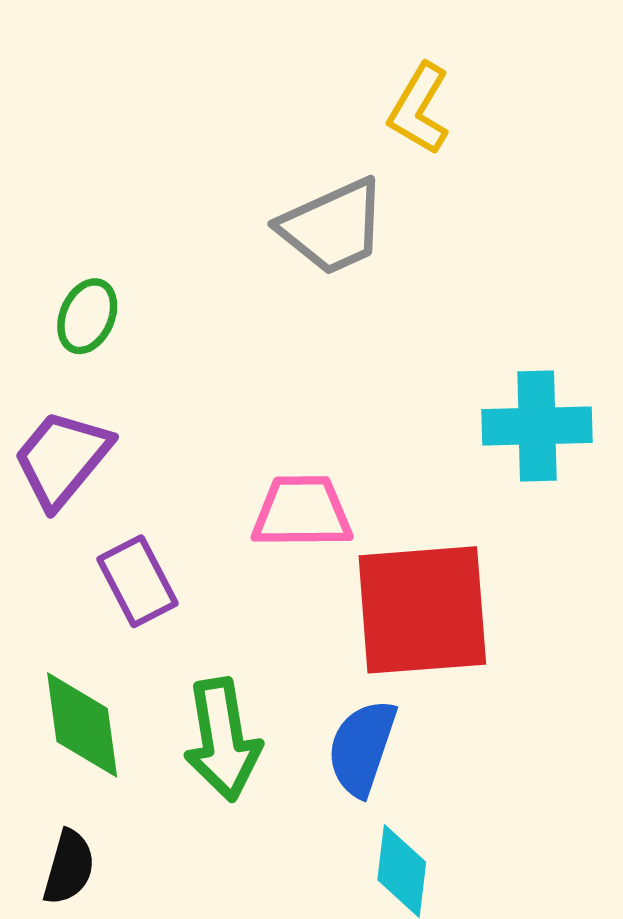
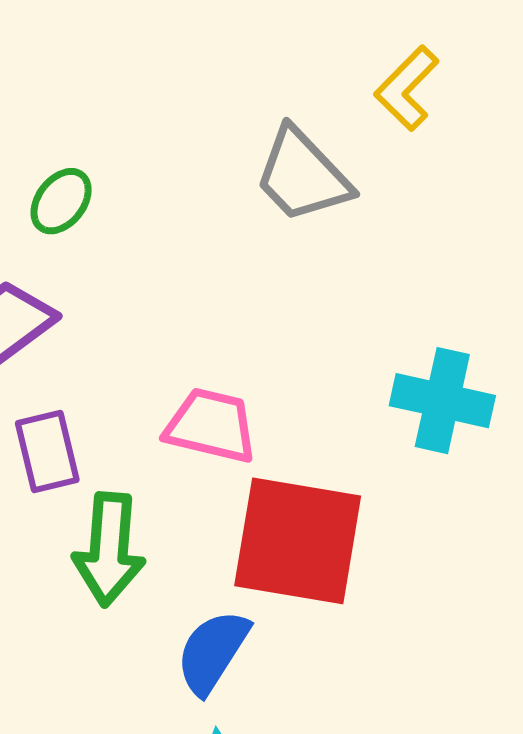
gray trapezoid: (333, 227) -> (302, 175), turned 57
green arrow: (222, 740) -> (109, 549), moved

